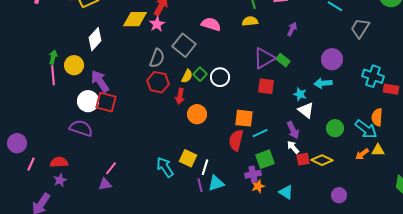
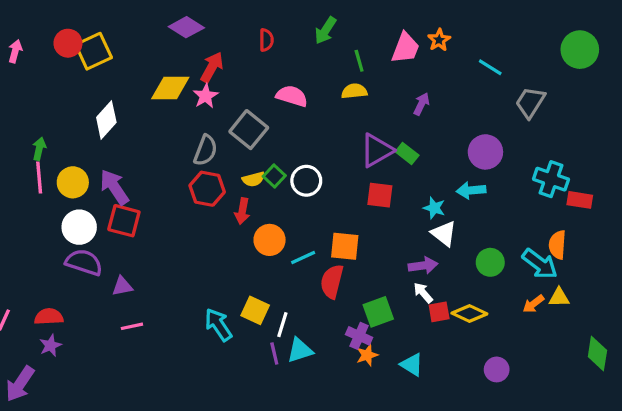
yellow circle: (74, 65) -> (73, 182), moved
yellow semicircle: (187, 76) -> (254, 179), turned 48
white circle: (88, 101) -> (79, 227), moved
purple arrow: (293, 130) -> (423, 266), turned -72
cyan line: (260, 133) -> (303, 258), moved
pink line: (111, 168) -> (132, 326), turned 40
purple cross: (253, 174) -> (359, 336), turned 35
purple triangle: (105, 184) -> (122, 286), moved

